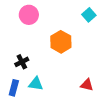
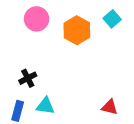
orange hexagon: (61, 42) -> (77, 30), moved

